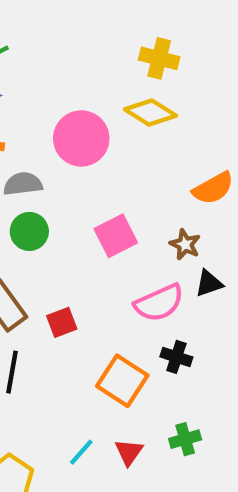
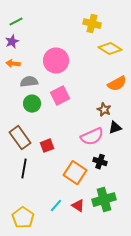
yellow diamond: (150, 112) -> (110, 49), moved
pink square: (116, 236) -> (60, 96), moved
green cross: (185, 439) -> (104, 200), size x1.6
red triangle: (129, 452) -> (78, 206), turned -32

